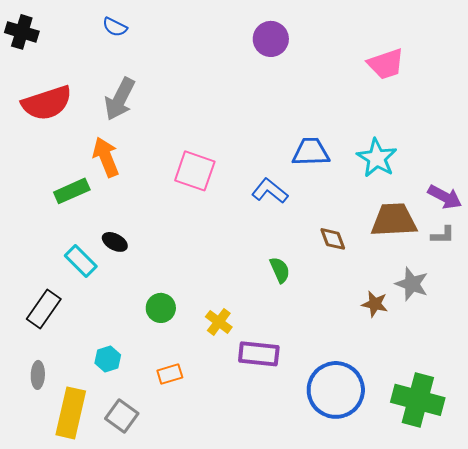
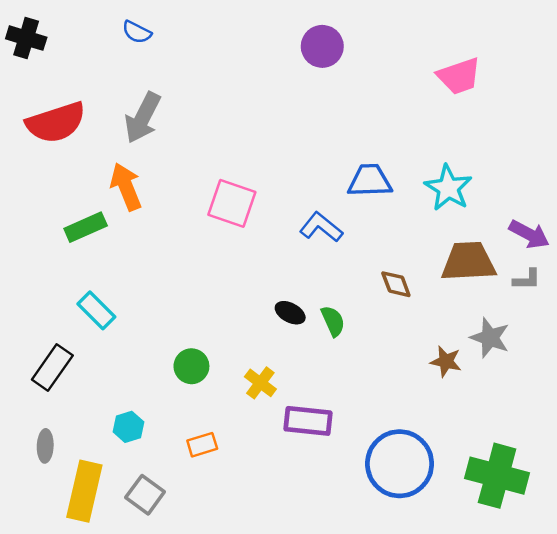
black ellipse: (115, 242) -> (290, 313), moved

